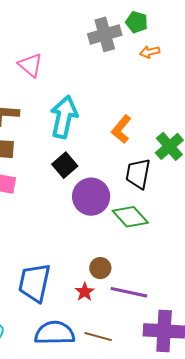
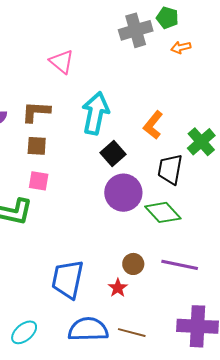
black square: (65, 165) -> (113, 154), moved
purple line: (129, 292) -> (180, 265), moved

